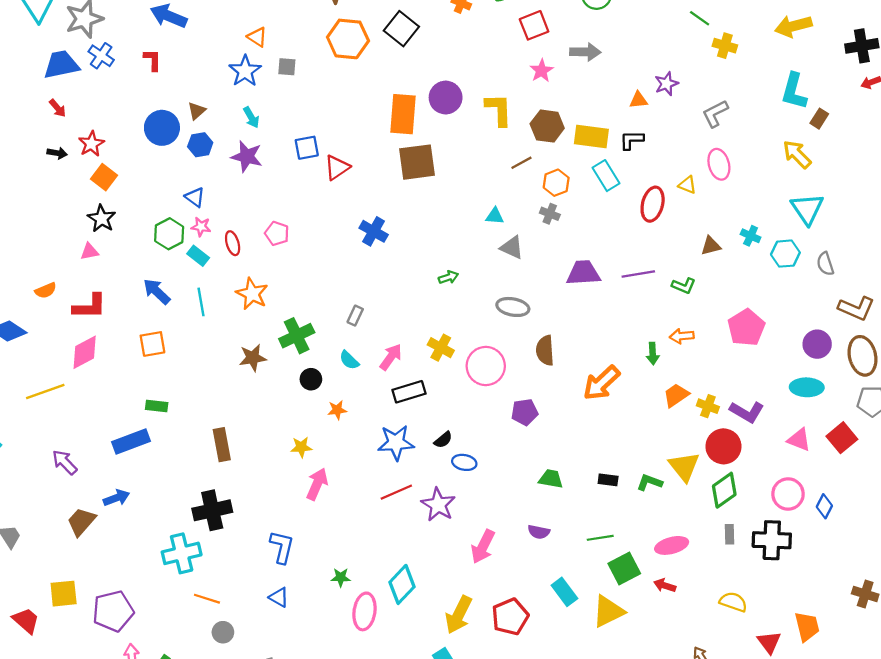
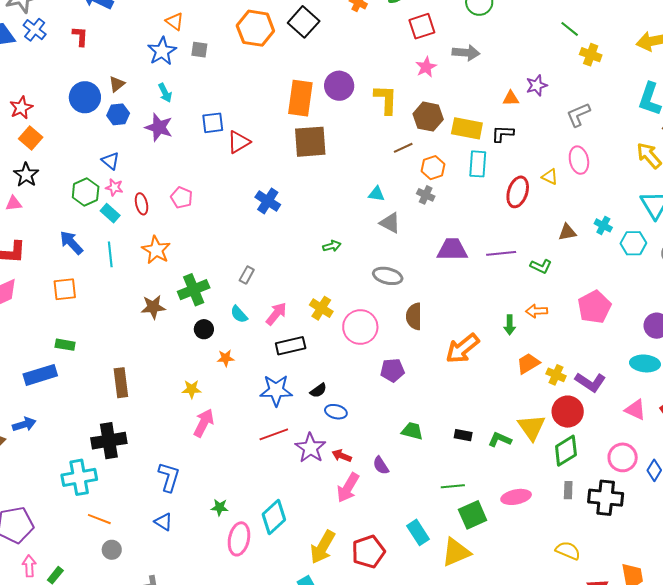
cyan rectangle: (606, 176) -> (478, 164), turned 32
purple semicircle: (539, 532) -> (381, 465), moved, turned 42
red arrow: (665, 585) -> (342, 456), moved

